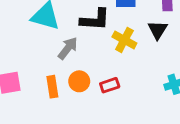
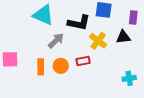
black triangle: (158, 30) -> (123, 37), turned 42
red rectangle: (110, 85) -> (83, 61), moved

